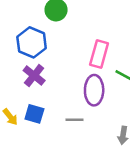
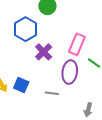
purple cross: (34, 76) -> (44, 52), moved

